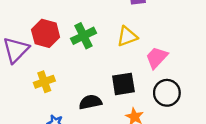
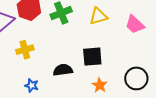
pink trapezoid: (157, 58) -> (135, 24), moved, turned -95
black circle: (167, 93) -> (136, 78), moved

